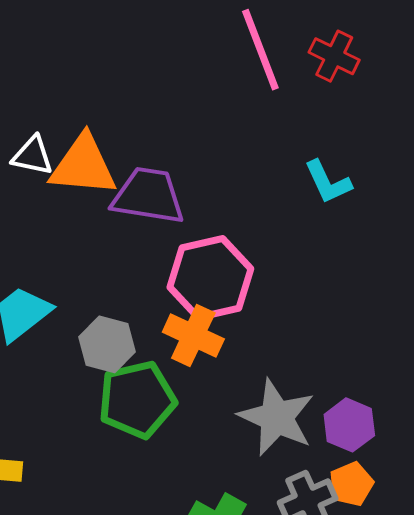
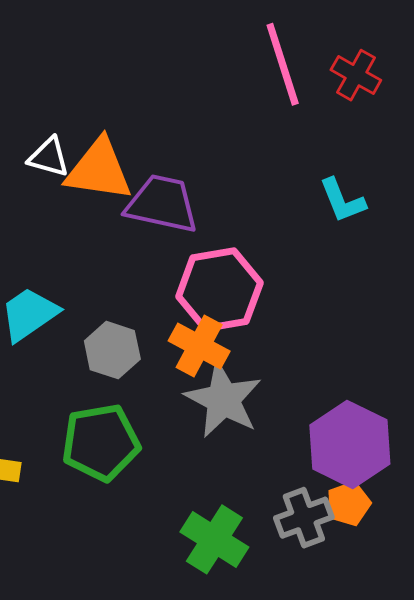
green pentagon: (137, 400) -> (101, 442), moved
gray star: (277, 417) -> (223, 400), moved
purple hexagon: (349, 425) -> (350, 444), size x1.6

